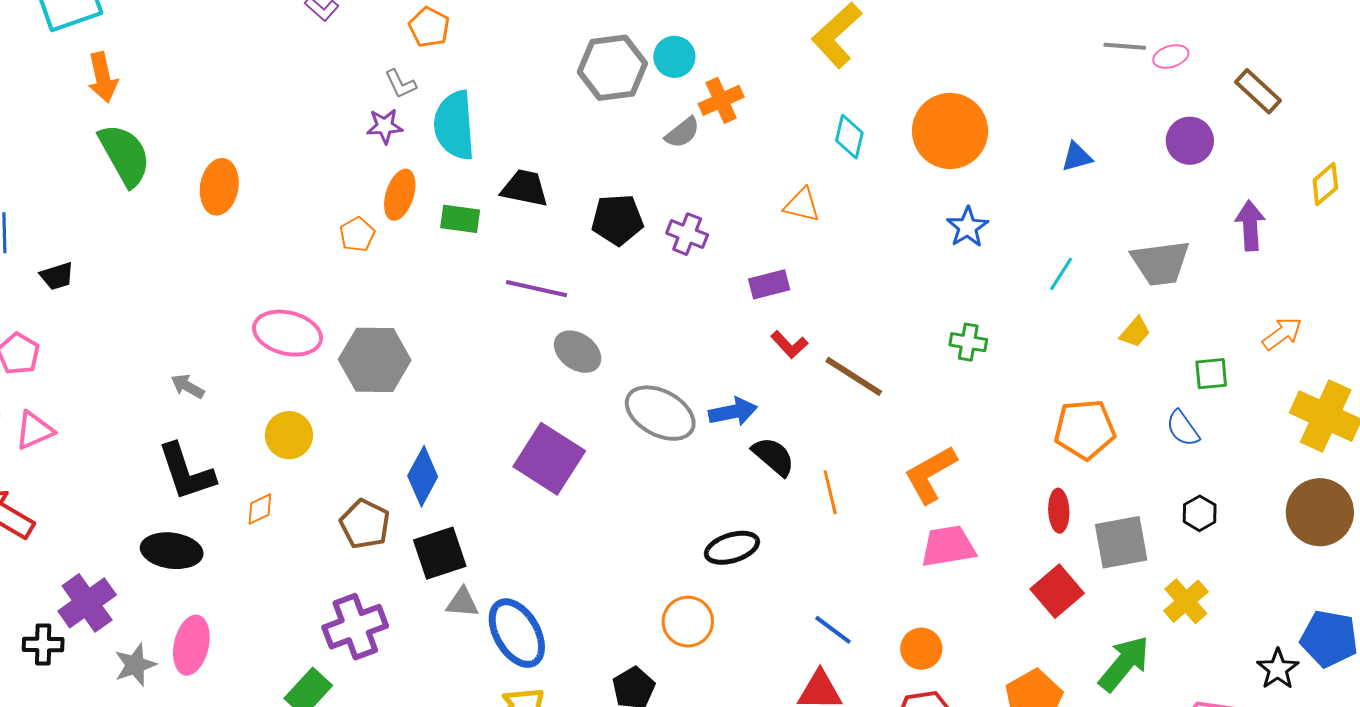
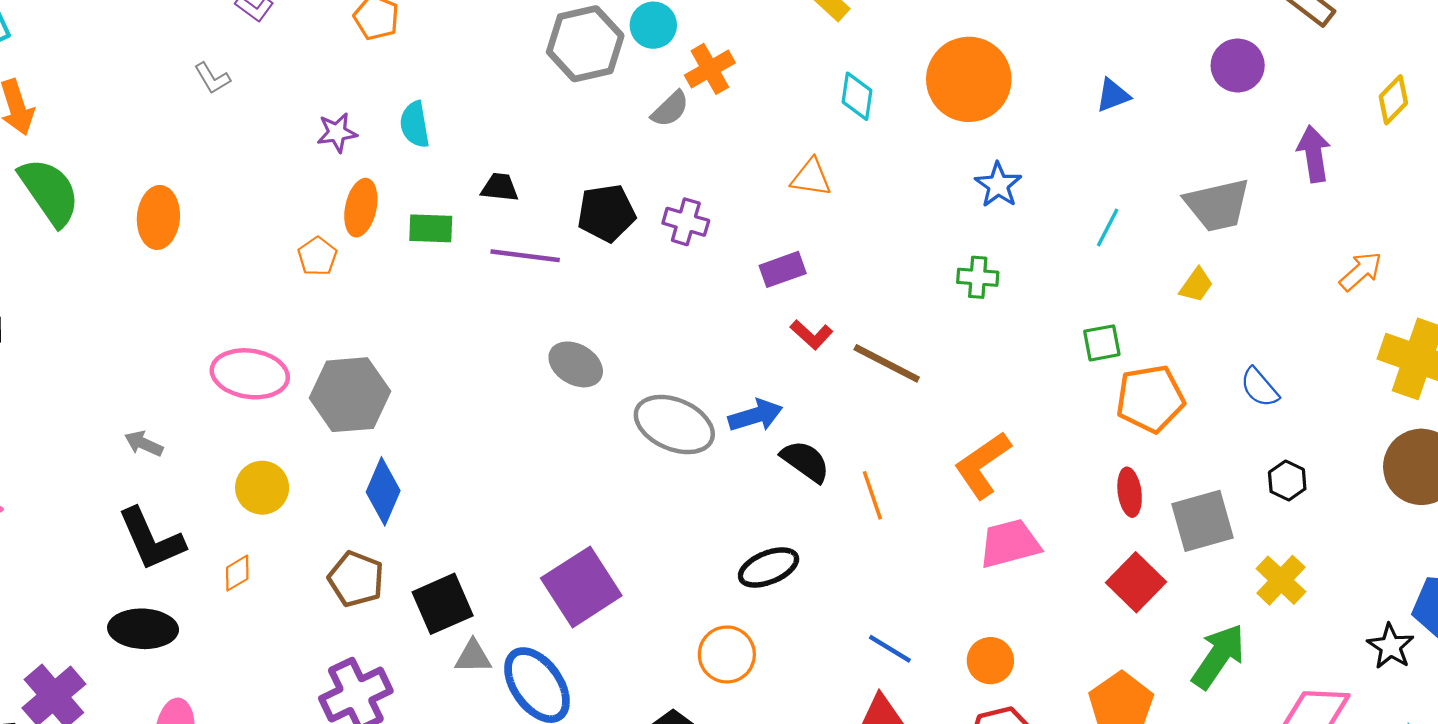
gray L-shape: (400, 84) -> (212, 78), moved
cyan semicircle: (454, 125) -> (415, 124), size x0.6
black trapezoid: (525, 188) -> (500, 187), size x0.7
purple line: (537, 289) -> (525, 256), moved
green cross: (968, 342) -> (978, 277), moved
green square: (1211, 374) -> (1102, 343), moved
purple square: (549, 459) -> (581, 587), moved, turned 30
blue diamond: (423, 476) -> (383, 491), moved

